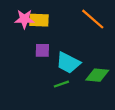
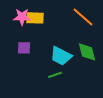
purple square: (42, 50) -> (24, 48), moved
green diamond: (97, 75) -> (87, 52), moved, turned 70

